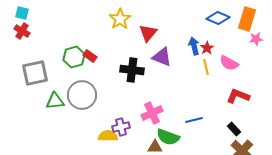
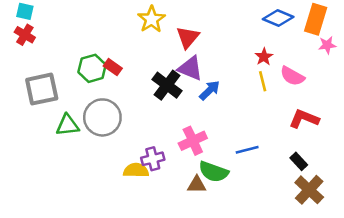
blue arrow: (194, 46) -> (210, 90), moved, turned 60
purple triangle: (162, 57) -> (190, 68), moved
black cross: (132, 70) -> (167, 85), turned 30

